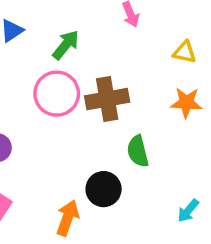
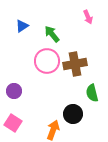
green arrow: (66, 45) -> (52, 34), turned -78

